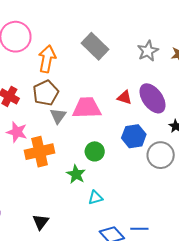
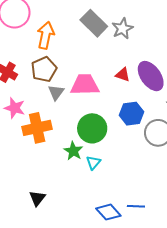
gray star: (148, 51) -> (122, 29), moved
green circle: (95, 151) -> (92, 128), size x1.5
cyan triangle: (95, 198) -> (93, 163), moved, turned -35

